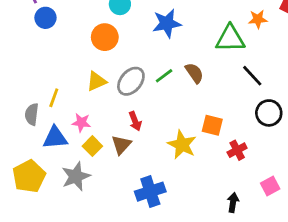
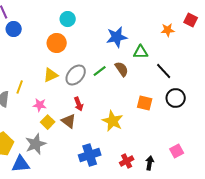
blue star: (167, 23) -> (117, 37), moved
green triangle: (230, 38) -> (141, 52), moved, size x0.7
orange square: (212, 125) -> (145, 103), moved
blue triangle: (55, 138) -> (21, 164), moved
brown triangle: (121, 145) -> (69, 121), turned -35
red cross: (237, 150) -> (127, 161), moved

